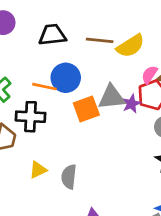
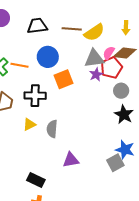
orange line: (44, 87) -> (20, 65), moved
gray triangle: (112, 97) -> (94, 59), moved
black cross: (31, 117) -> (35, 96), moved

